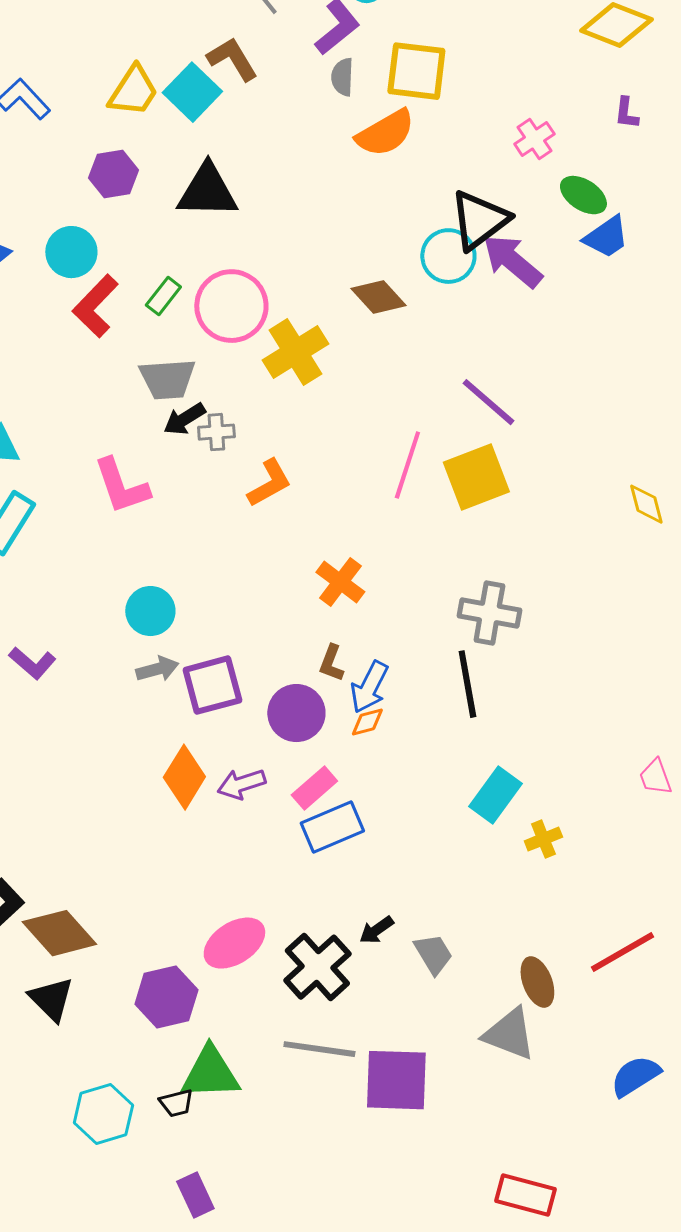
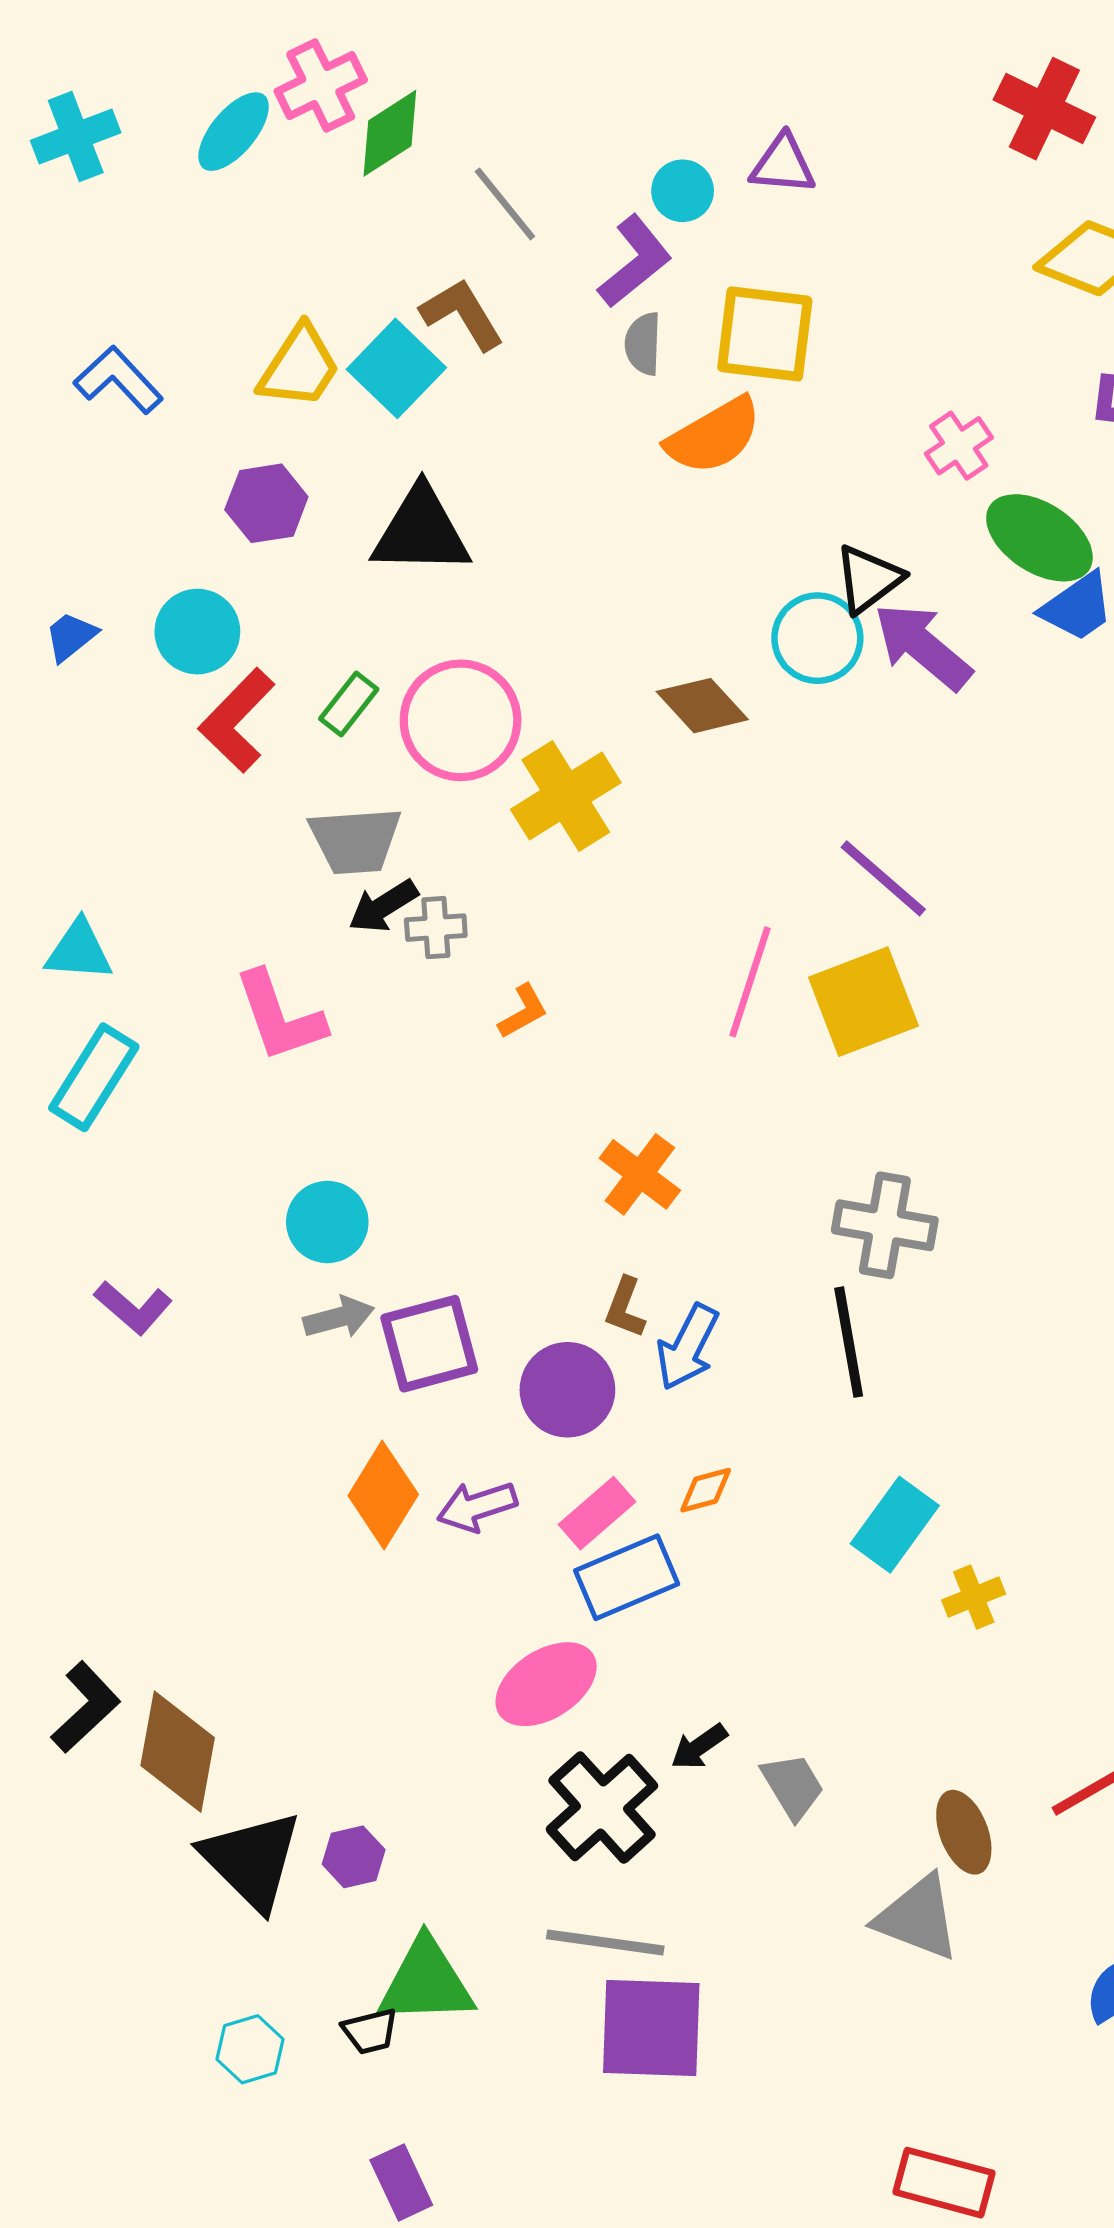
green ellipse: (583, 195) -> (1039, 538), size x1.4
black triangle: (479, 220) -> (868, 579), size x0.7
orange L-shape: (269, 483) -> (523, 1011), size x0.7
orange diamond: (367, 722) -> (706, 1490), moved
brown diamond: (59, 933) -> (178, 1752), turned 52
pink ellipse: (234, 943) -> (546, 1684), moved
purple hexagon: (166, 997) -> (354, 1857), size x0.6
black triangle: (51, 999) -> (252, 1860), moved, size x1.4
purple square: (396, 1080) -> (651, 2028), moved
cyan hexagon: (103, 1114) -> (250, 2049), size x0.7

